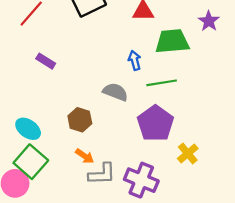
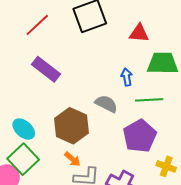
purple rectangle: (46, 61) -> (46, 69), size x1.6
brown hexagon: (80, 120) -> (71, 126), size x1.6
yellow cross: (188, 153) -> (166, 166), turned -36

